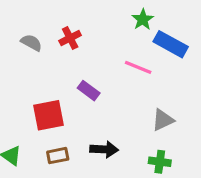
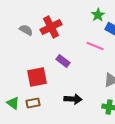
red cross: (70, 38) -> (51, 27), size x1.5
brown rectangle: (58, 156) -> (33, 103), moved

